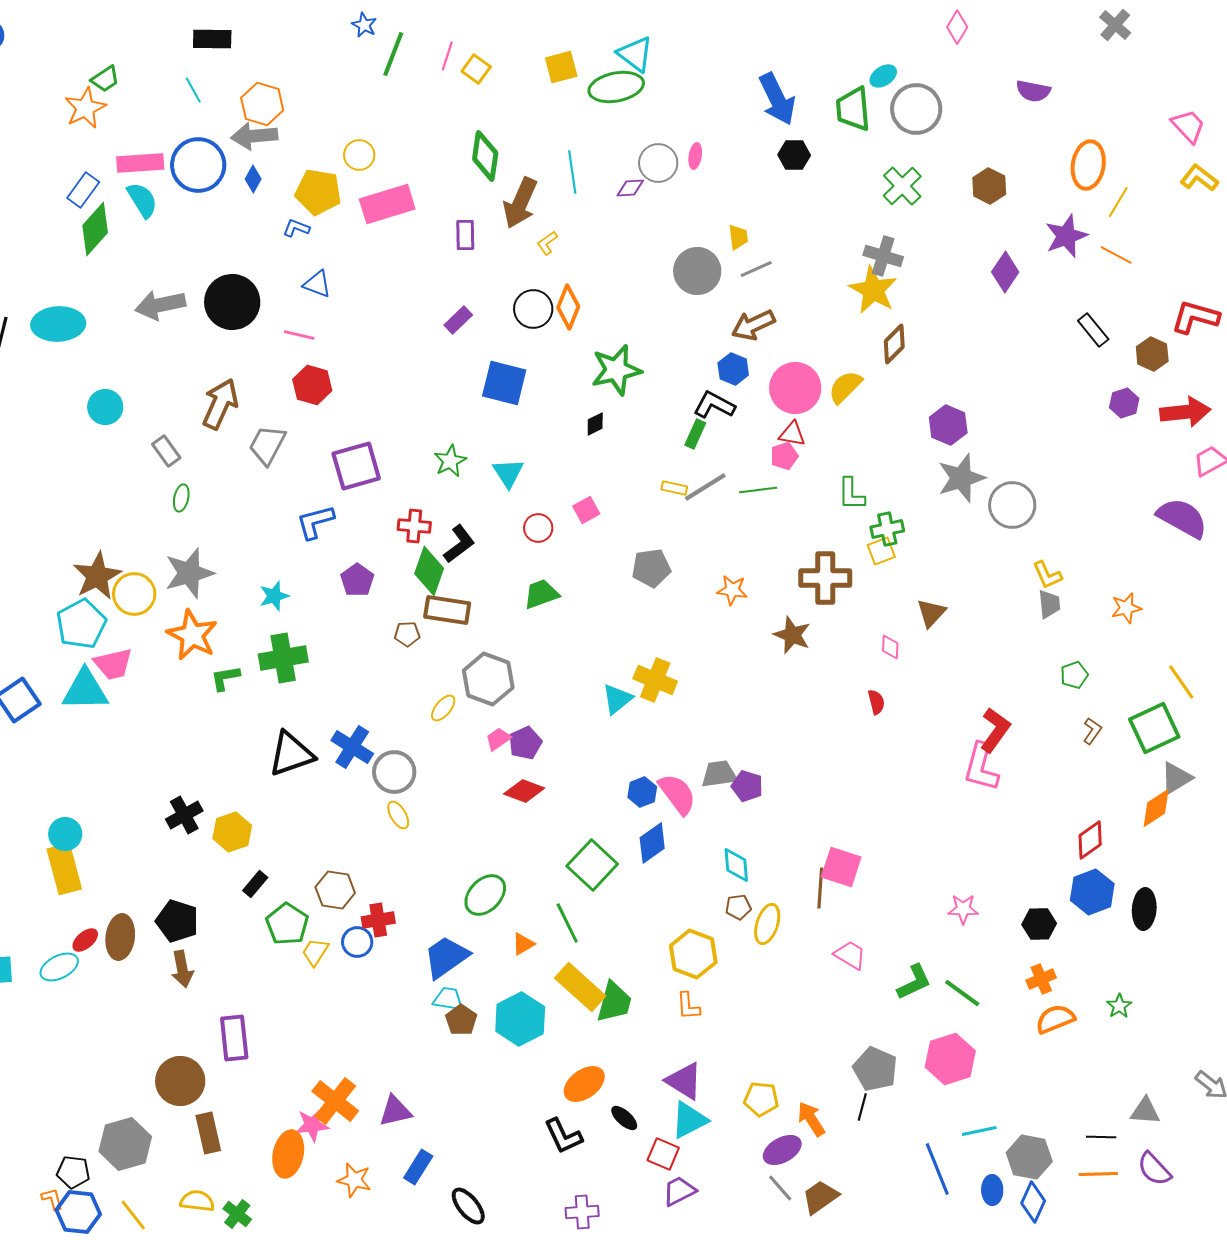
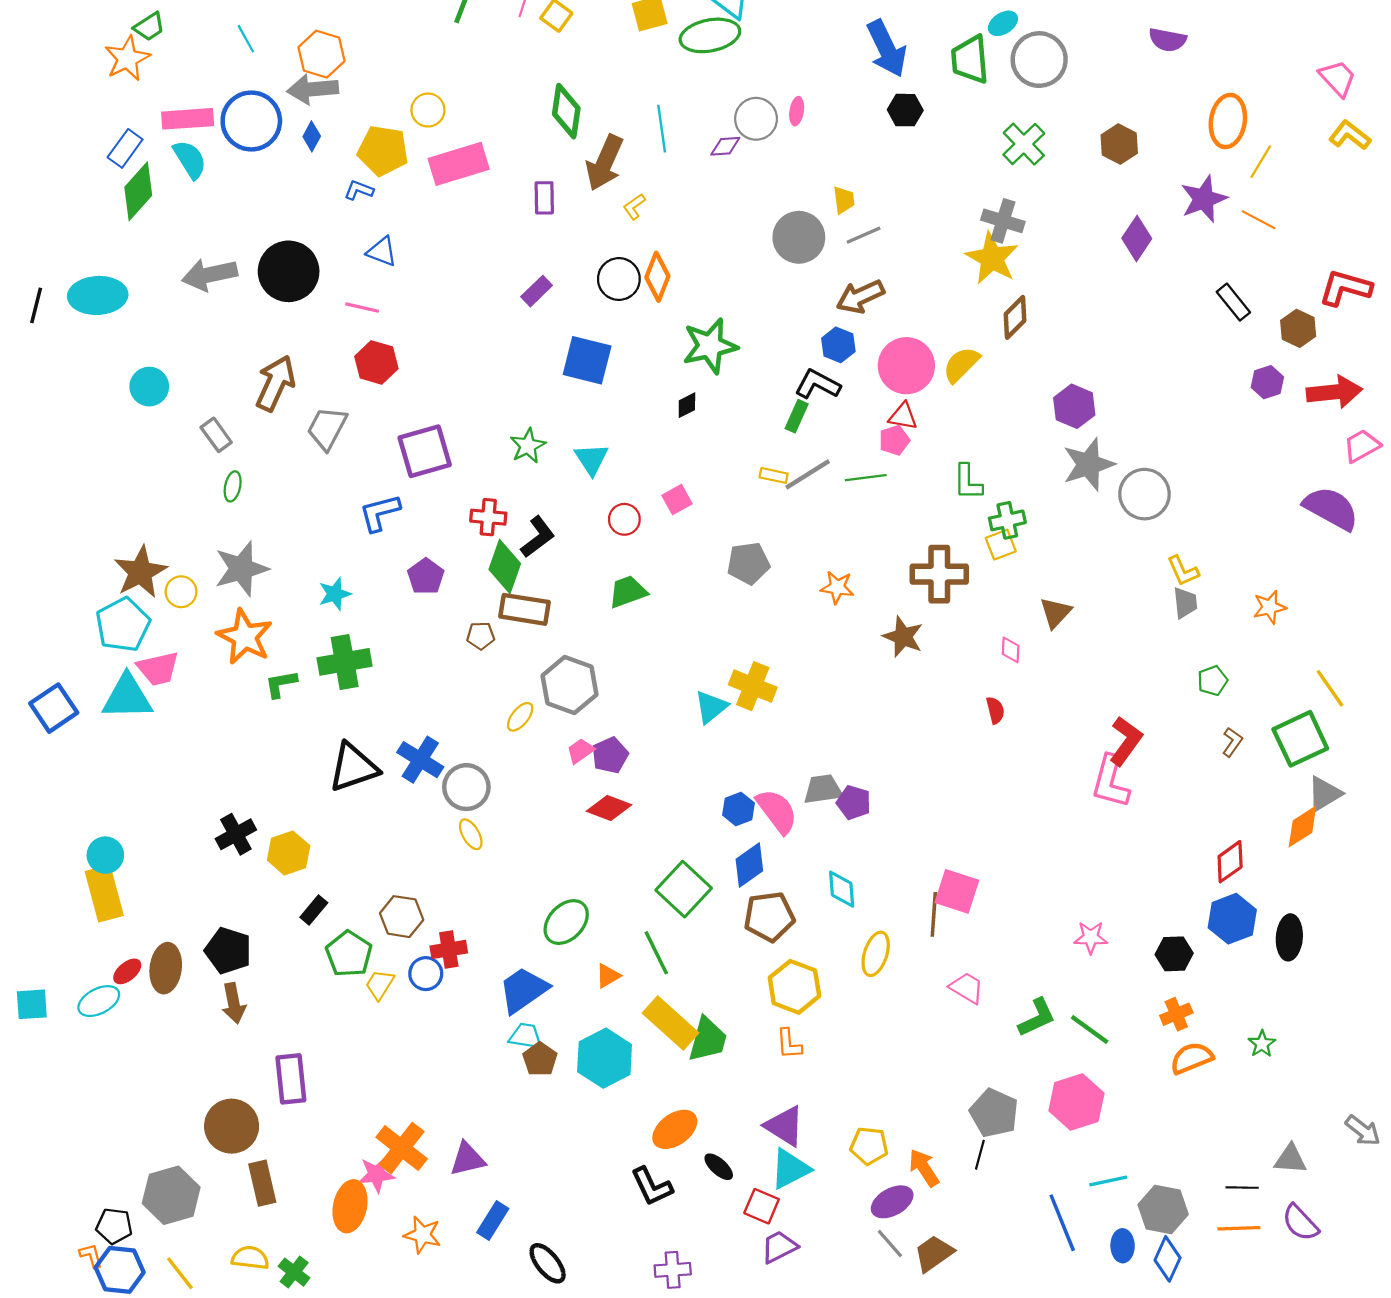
yellow circle: (134, 594) -> (181, 592), size x0.7
brown pentagon: (738, 907) -> (769, 917), moved, size x1.8

